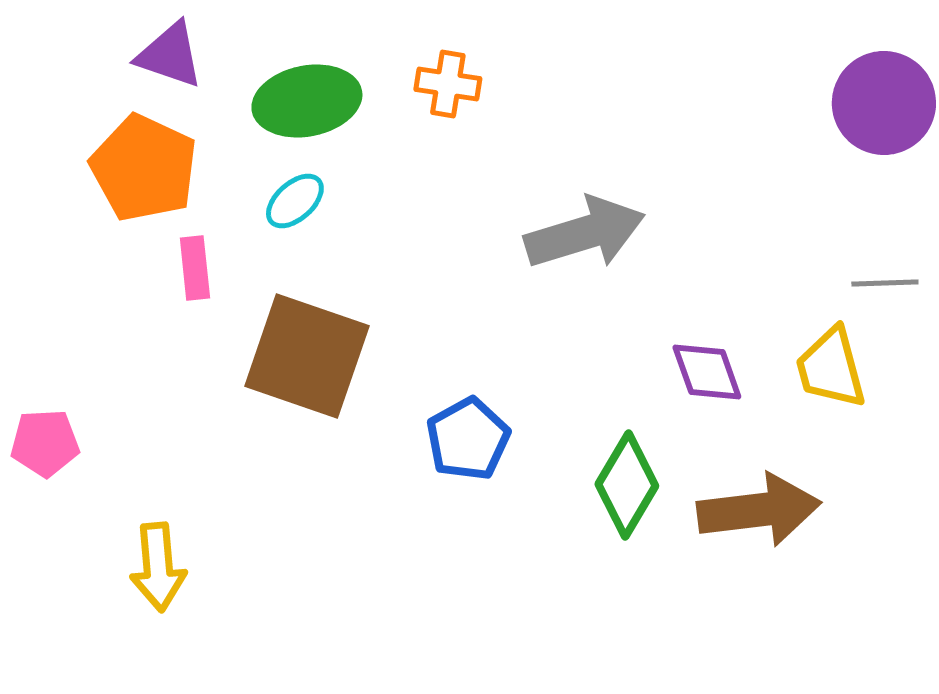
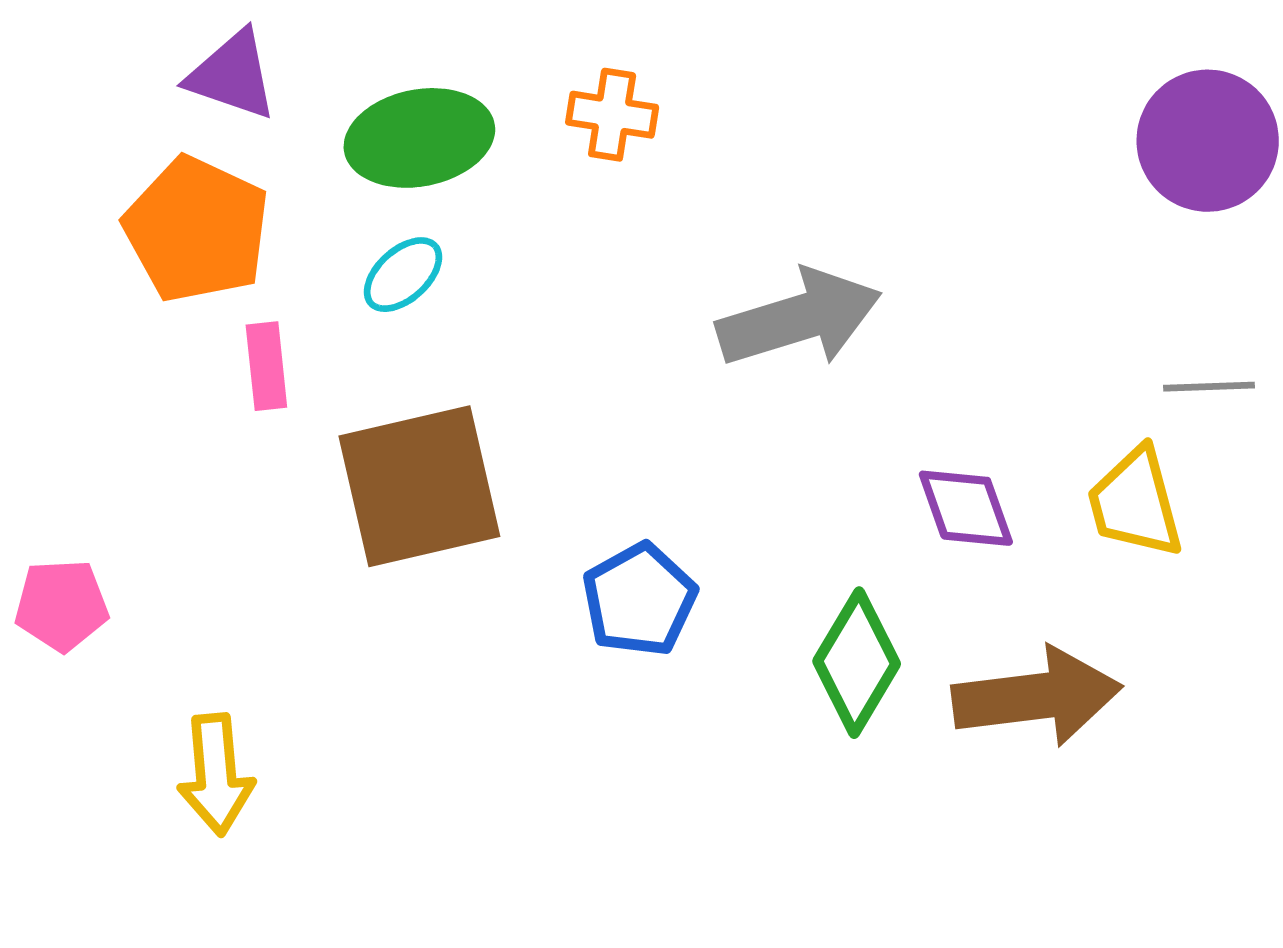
brown square: (307, 356) -> (419, 486), turned -32

